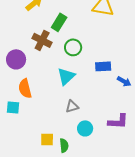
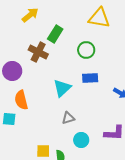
green circle: (73, 47) -> (86, 50), moved
blue rectangle: (103, 66) -> (90, 78), moved

